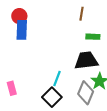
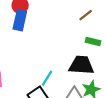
brown line: (81, 14) -> (86, 15), turned 32

